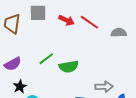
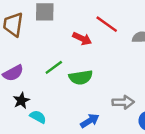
red arrow: (67, 20) -> (82, 39), moved

